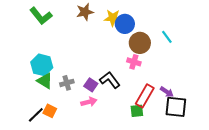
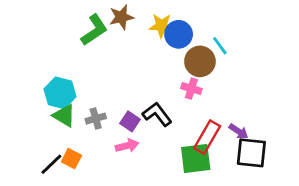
green L-shape: (41, 16) -> (94, 30), moved, turned -85
cyan line: (167, 37) -> (220, 46), moved
green square: (137, 111) -> (196, 159), size x1.6

